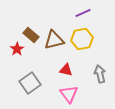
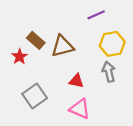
yellow hexagon: (82, 39) -> (112, 44), moved
gray arrow: (100, 74) -> (109, 72), moved
pink triangle: (69, 94) -> (80, 109), turned -30

